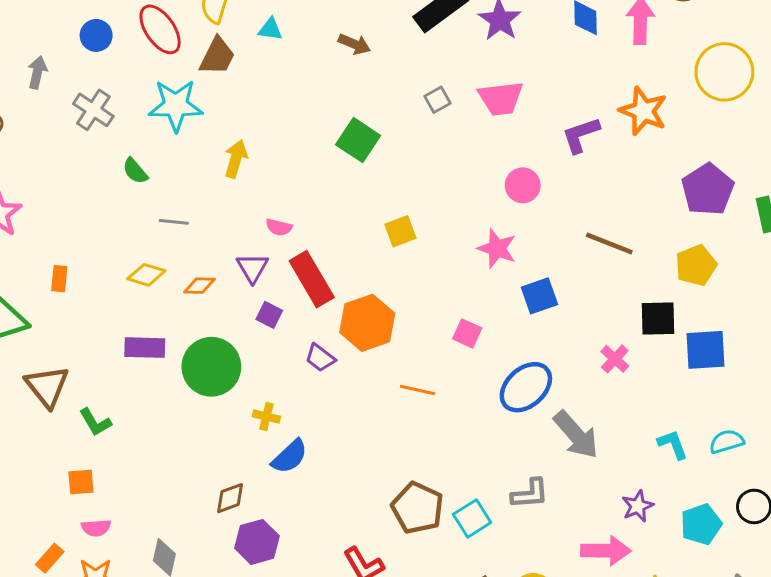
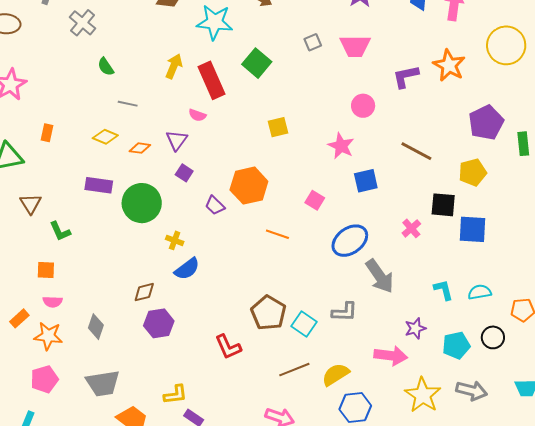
cyan star: (176, 105) -> (215, 22), moved
red rectangle: (312, 279) -> (212, 80), moved
brown triangle: (47, 386) -> (31, 204), size x0.7
cyan square: (472, 518) -> (304, 324), turned -30

